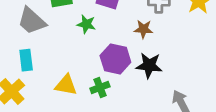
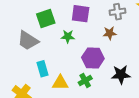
cyan rectangle: (26, 60) -> (42, 69), moved
black star: (149, 65) -> (121, 75), moved

